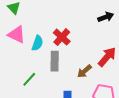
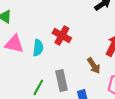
gray rectangle: (55, 61) -> (61, 81), moved
brown arrow: (84, 71) -> (94, 66), turned -70

